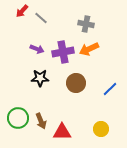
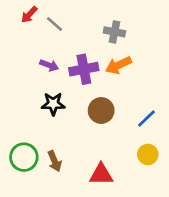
yellow circle: (101, 129) -> (148, 154), moved
red triangle: (62, 132) -> (101, 174), moved

